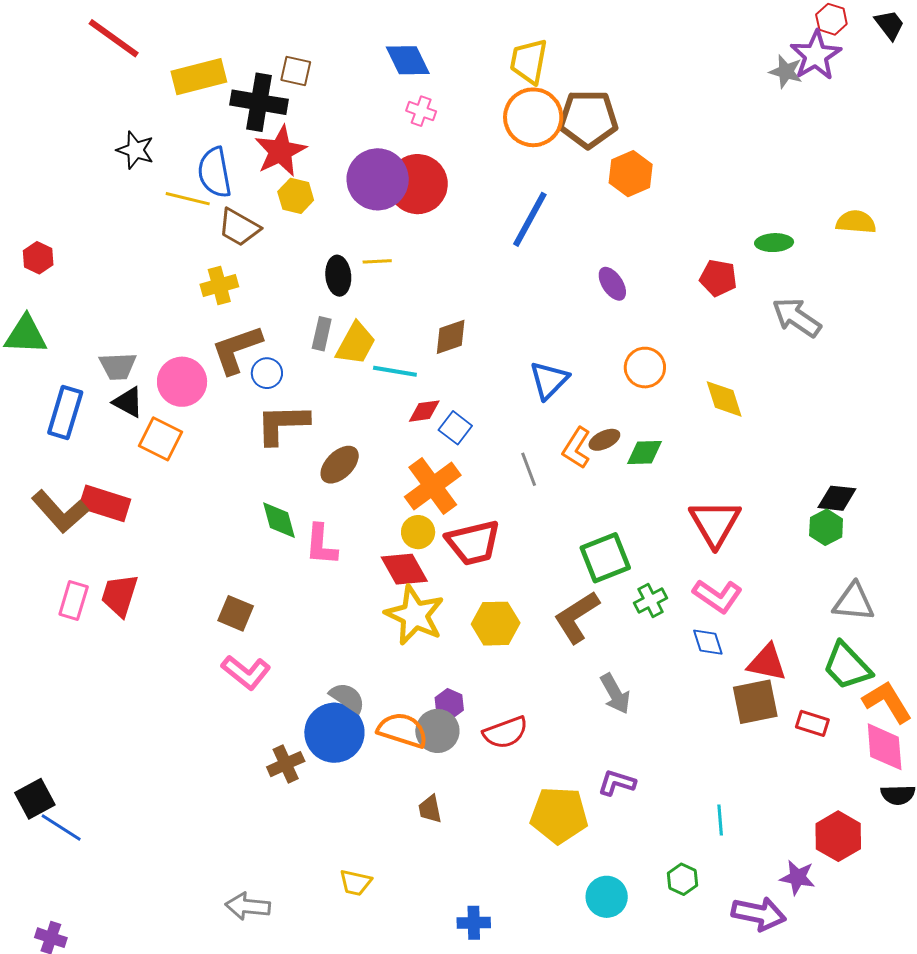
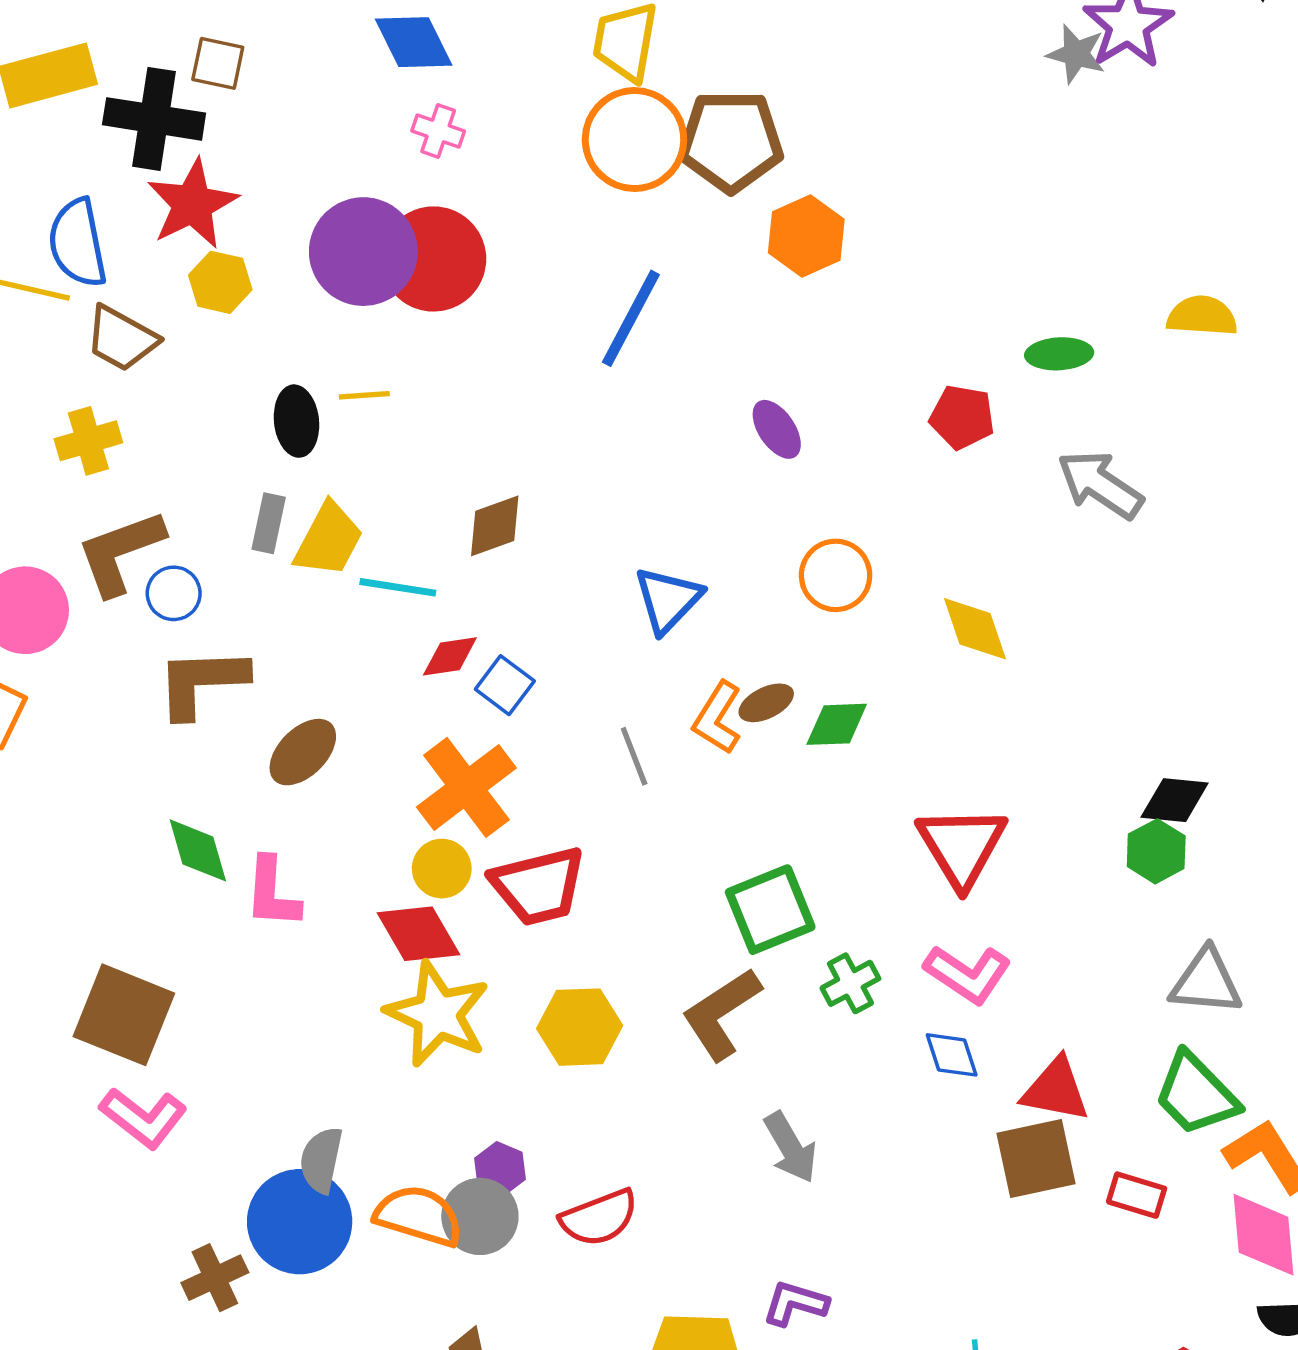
brown square: (236, 613) -> (124, 1015), size x1.6
gray semicircle: (347, 698) -> (321, 1160), turned -111

